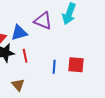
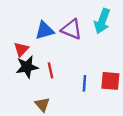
blue triangle: (19, 33) -> (45, 31), moved

